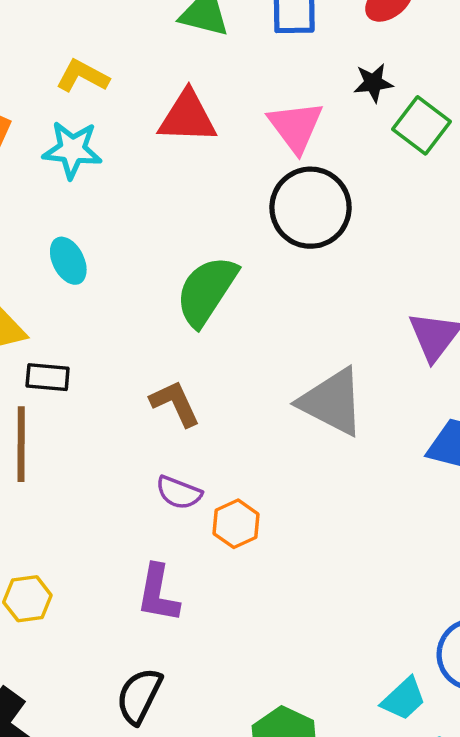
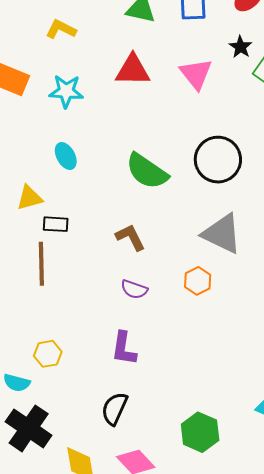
yellow L-shape: (82, 76) -> (61, 29), moved
black star: (373, 83) -> (241, 47), turned -30
black circle: (311, 208) -> (218, 160), moved
green semicircle: (206, 291) -> (147, 171), turned -87
orange hexagon: (236, 524) -> (198, 281), moved

